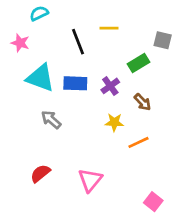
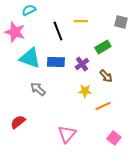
gray square: (163, 40) -> (121, 22), moved
pink star: (20, 43) -> (15, 32), size x1.5
red semicircle: (40, 173) -> (18, 122), moved
pink square: (153, 202) -> (114, 138), moved

